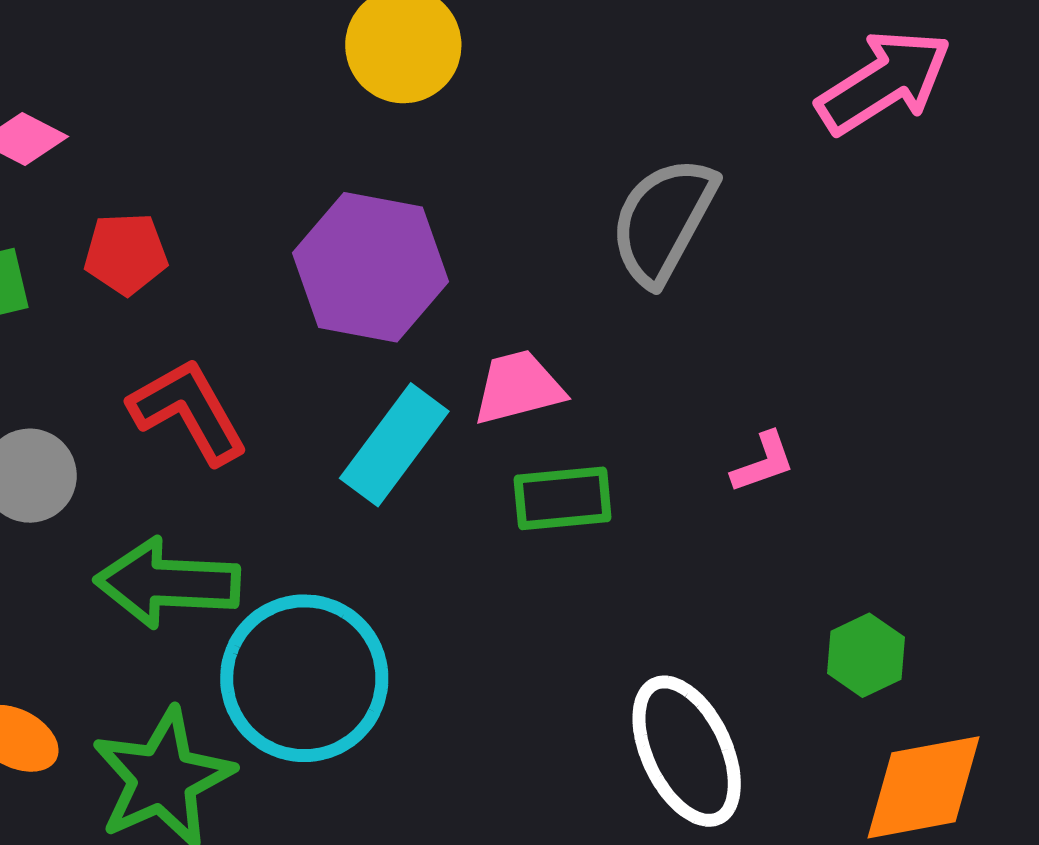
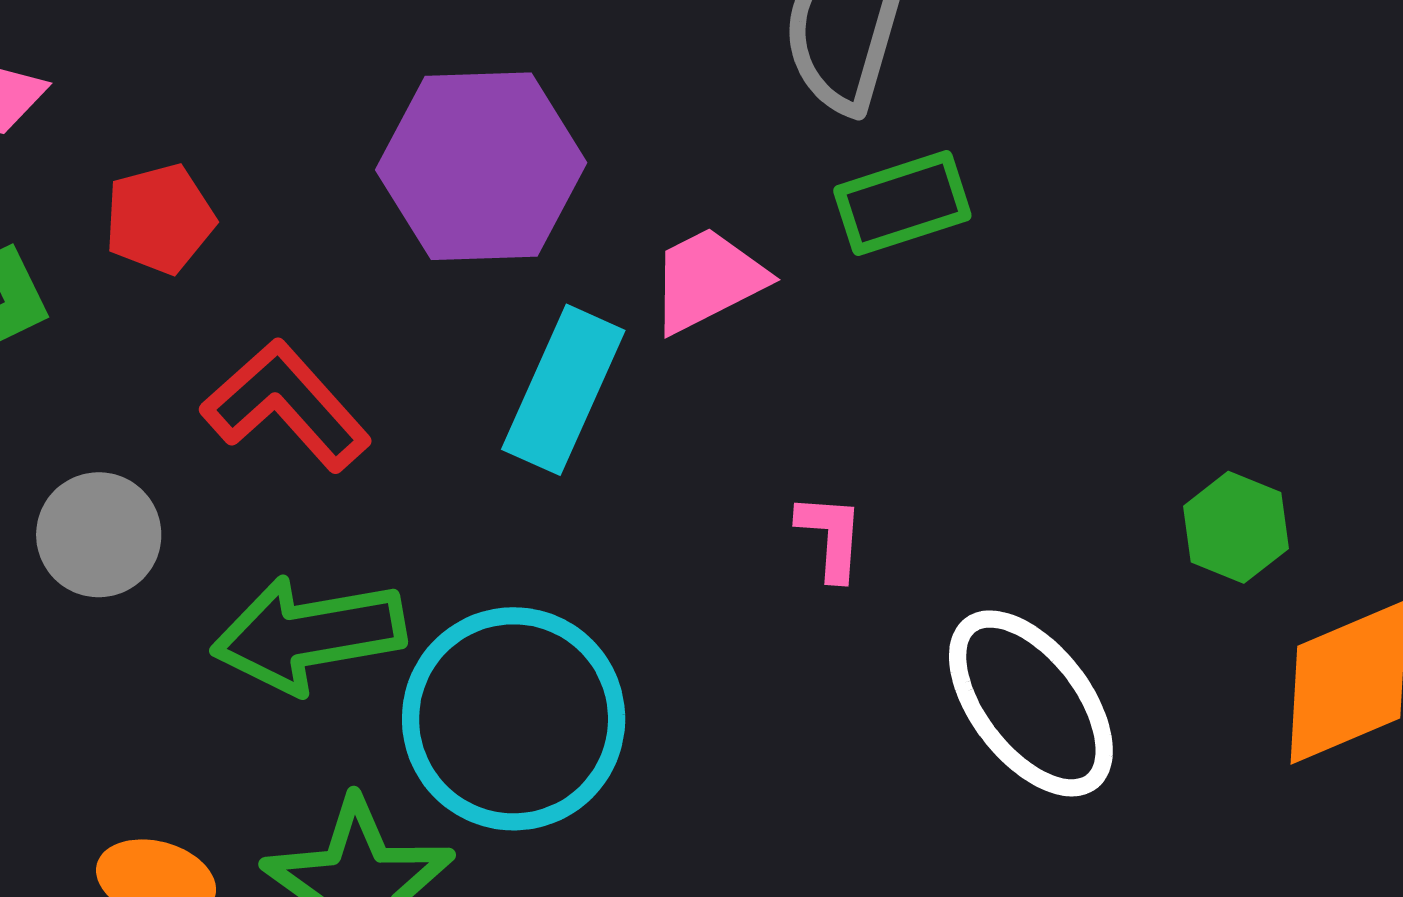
pink L-shape: (763, 462) -> (831, 537), moved, turned -54
green rectangle: (563, 498) -> (902, 203), moved

